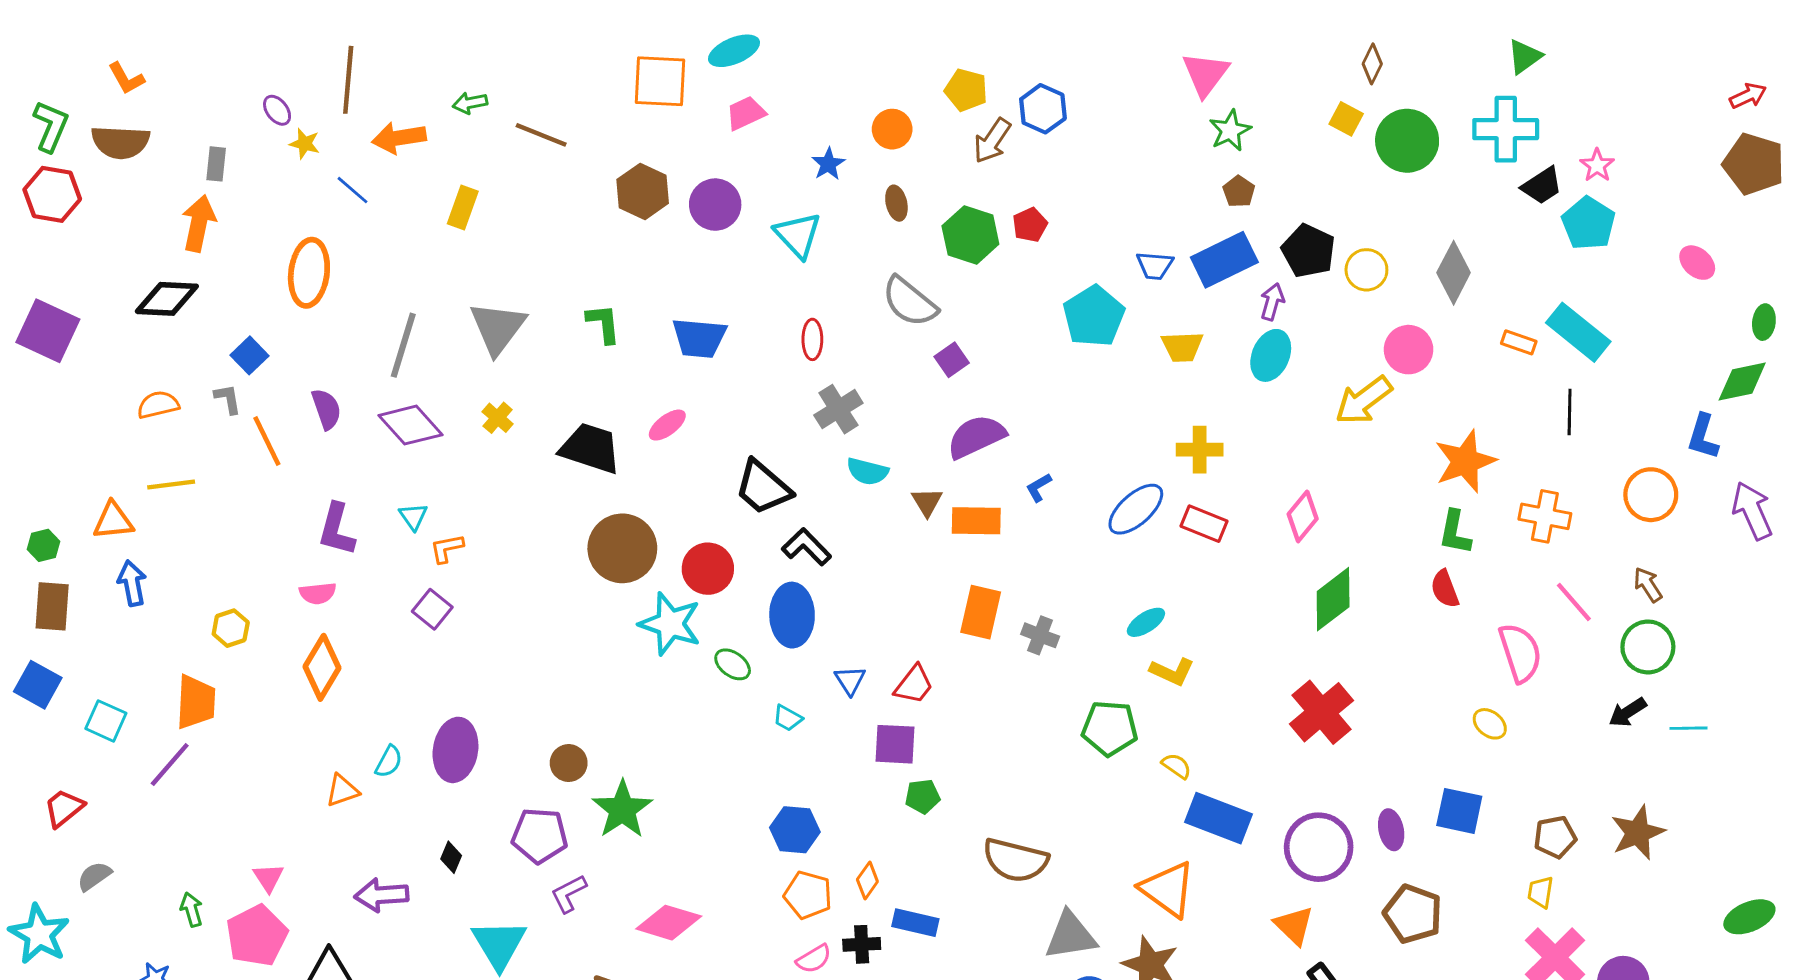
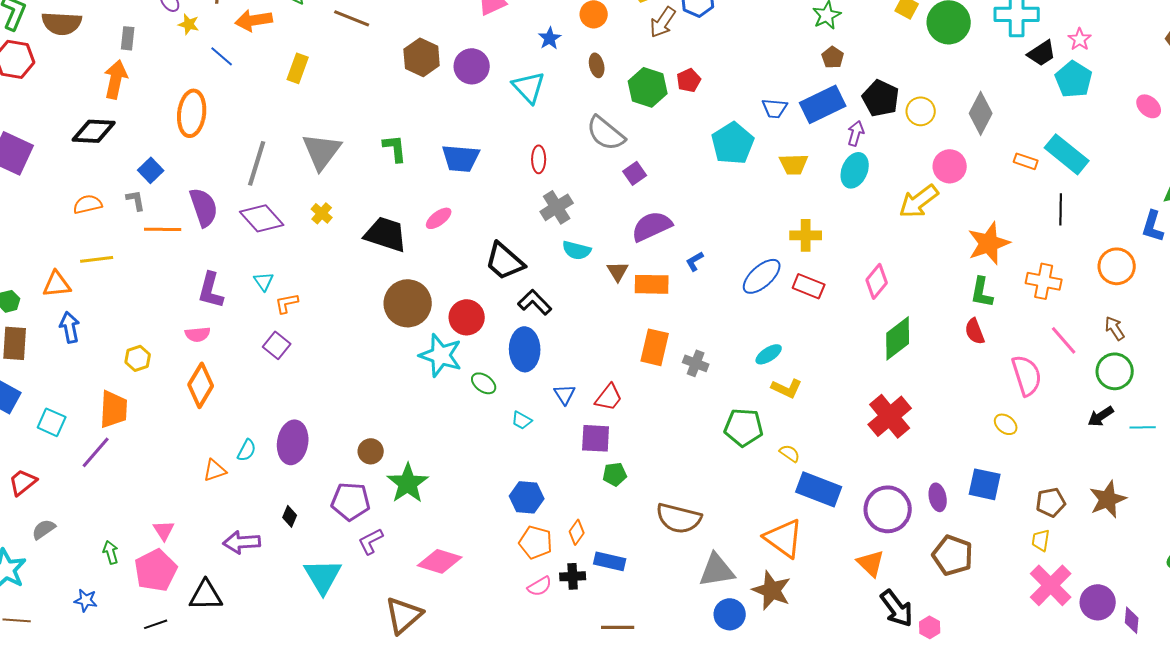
purple semicircle: (326, 409) -> (204, 207), size x1.4
orange line: (267, 441) -> (163, 229), turned -63

